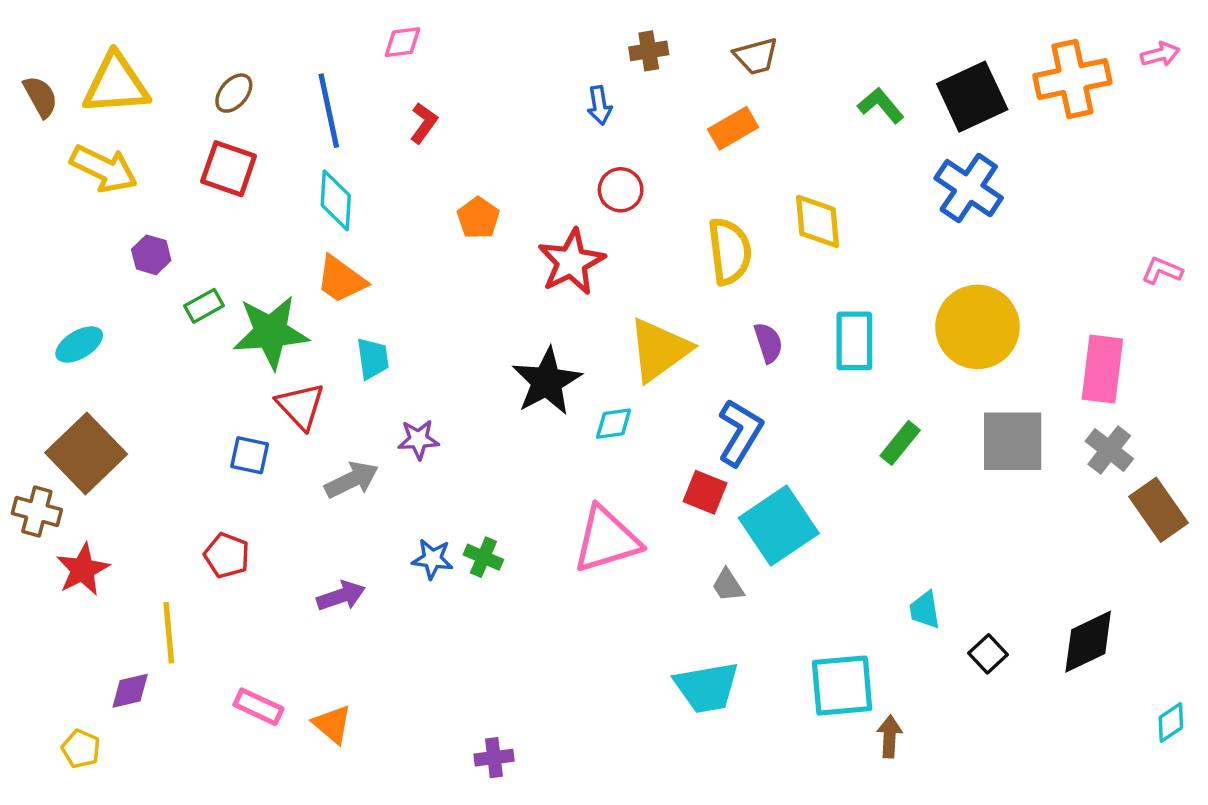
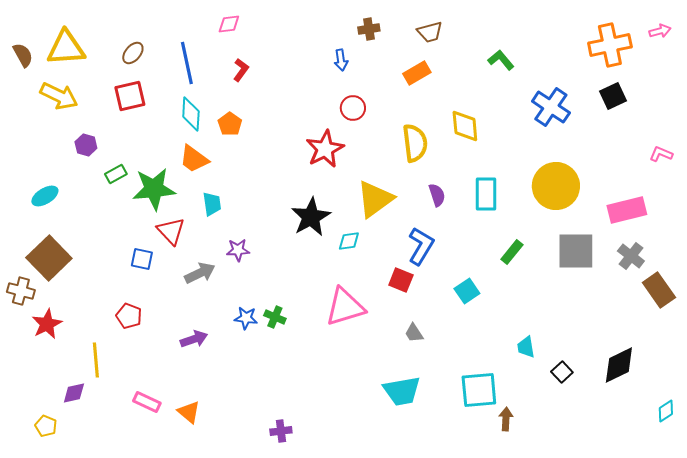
black square: (972, 97) -> (613, 96), moved, size x0.7
red square: (229, 169) -> (130, 96), turned -32
orange pentagon: (478, 218) -> (230, 124), moved
pink rectangle: (1102, 369) -> (627, 210), turned 69
cyan square: (779, 526) -> (467, 291), moved, size x0.6

